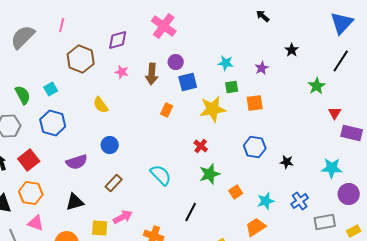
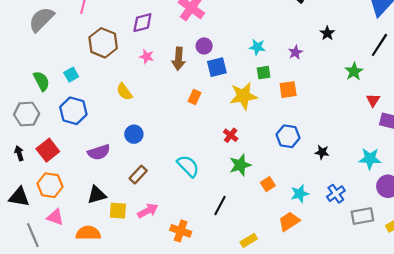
yellow square: (100, 228) -> (118, 211), moved

